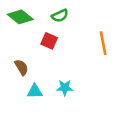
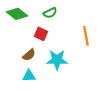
brown semicircle: (21, 67) -> (29, 55), moved, turned 80
cyan star: (65, 88) -> (57, 60), moved, size x1.5

